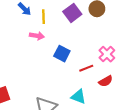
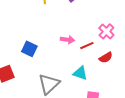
pink arrow: (37, 36) -> (67, 40), moved
blue square: (62, 54) -> (29, 49), moved

